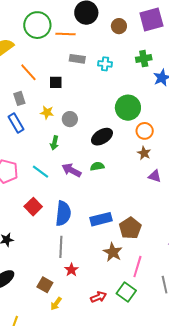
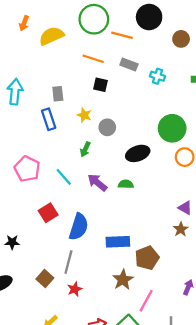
orange line: (28, 72) -> (93, 59), moved, turned -42
brown star: (144, 153) -> (181, 229), moved
brown square: (45, 285) -> (45, 278), moved

